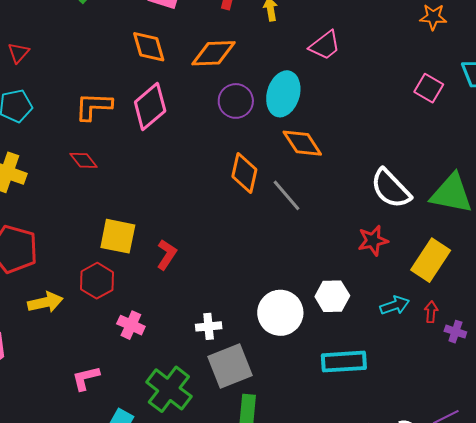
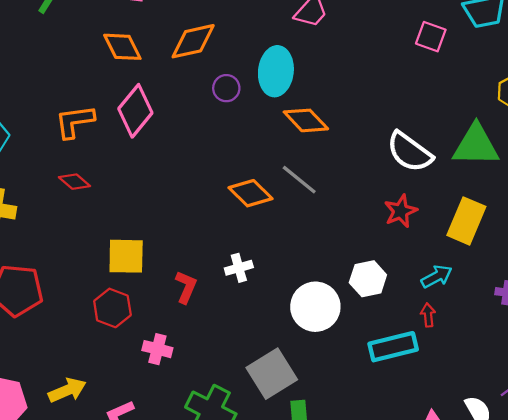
purple circle: (236, 101) -> (226, 88), size x0.7
orange diamond: (244, 173) -> (251, 193), moved, turned -48
red L-shape: (167, 255) -> (186, 287), moved
yellow arrow: (45, 302) -> (67, 390), moved
red arrow: (431, 312) -> (428, 315), moved
white cross: (209, 326) -> (239, 268), moved

